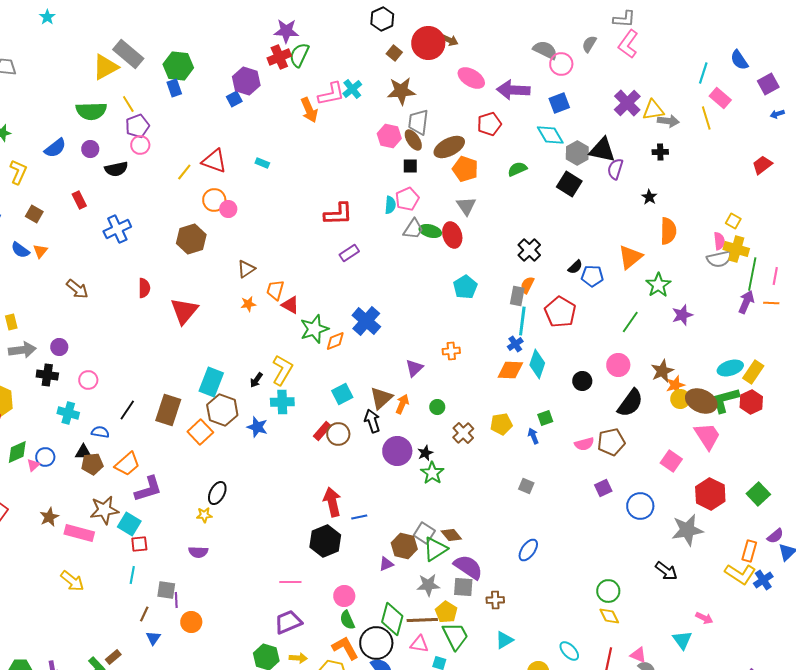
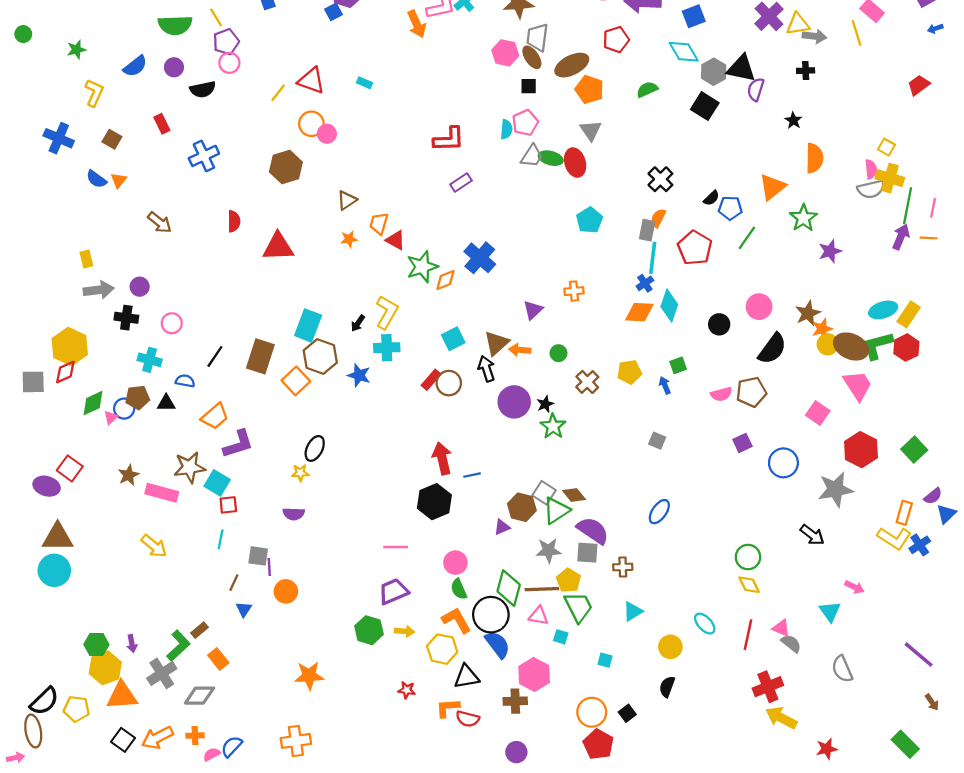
red triangle: (184, 311) -> (278, 247), turned 48
green line: (630, 322) -> (747, 238), moved
orange arrow: (402, 404) -> (520, 350), turned -108
brown pentagon: (92, 464) -> (137, 397), moved

